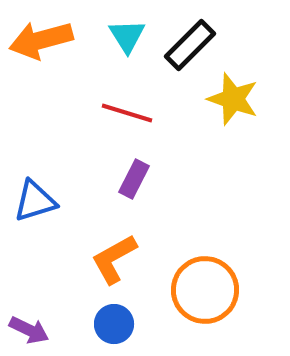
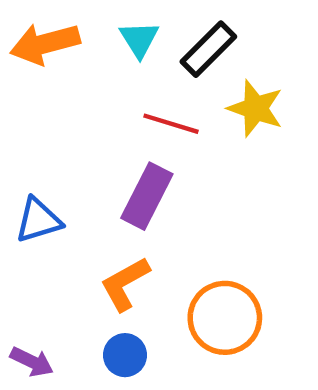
red line: (127, 113) -> (171, 124), moved
purple rectangle: (134, 179) -> (147, 196), size x1.5

